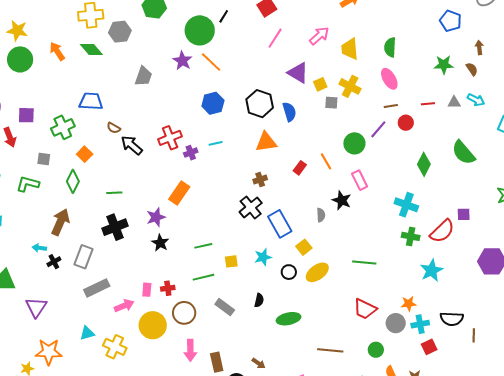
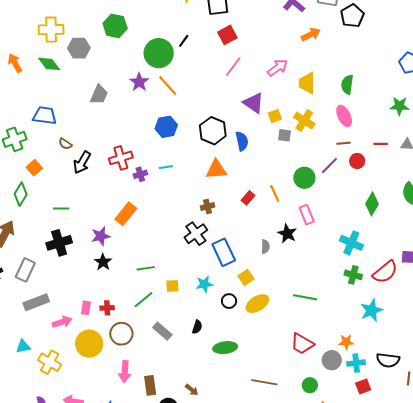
black arrow: (132, 145) -> (82, 162), turned -105
green line: (203, 277) -> (143, 300), turned -30

